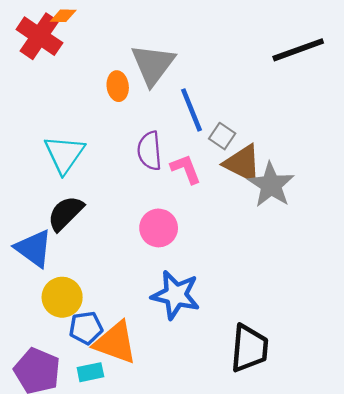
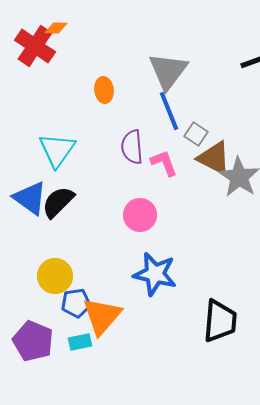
gray triangle: (153, 65) -> (168, 71), moved
blue triangle: (34, 248) -> (30, 198), moved
orange triangle: (115, 343) -> (102, 316), turned 51

